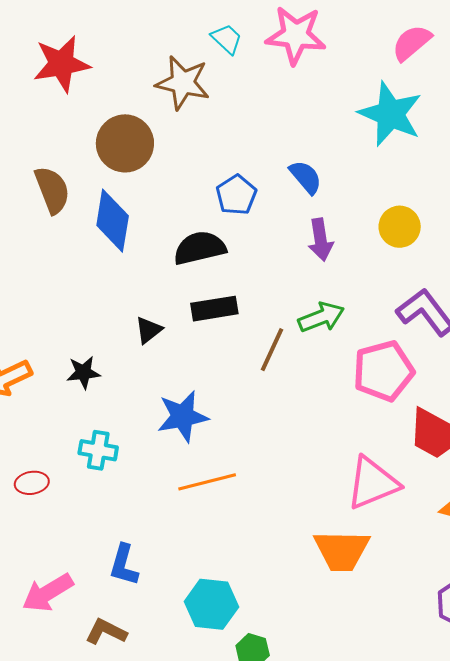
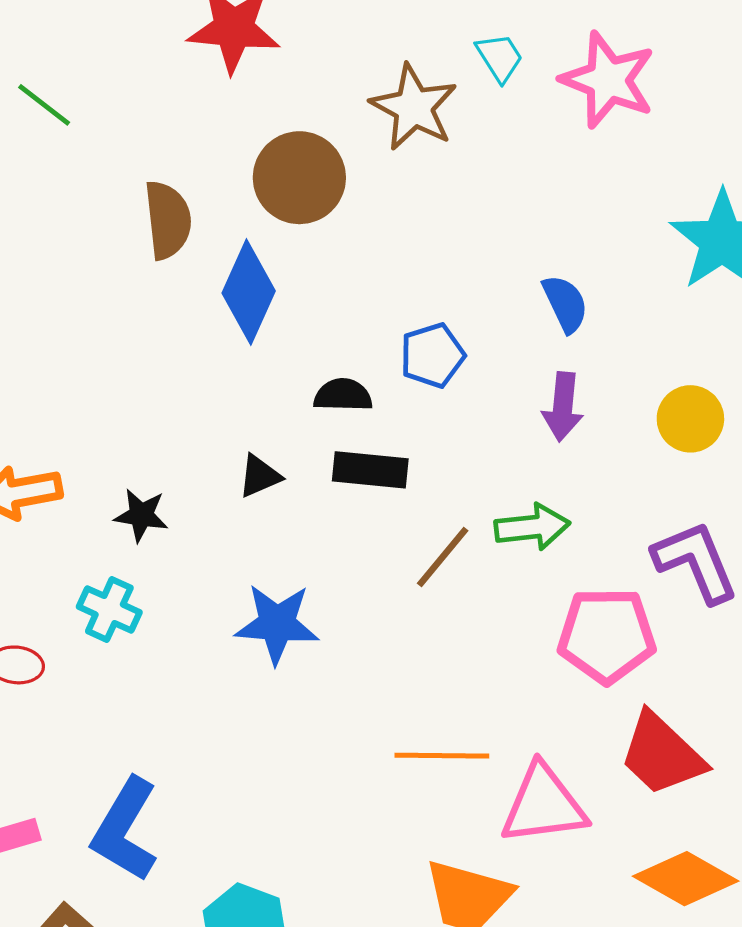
blue pentagon: (236, 195) -> (432, 355), moved
black semicircle: (200, 248) -> (343, 395), moved, size x0.7
cyan cross: (98, 450) -> (109, 609), moved
orange line: (207, 482) -> (442, 756), moved
blue L-shape: (124, 565) -> (125, 830), size x1.5

